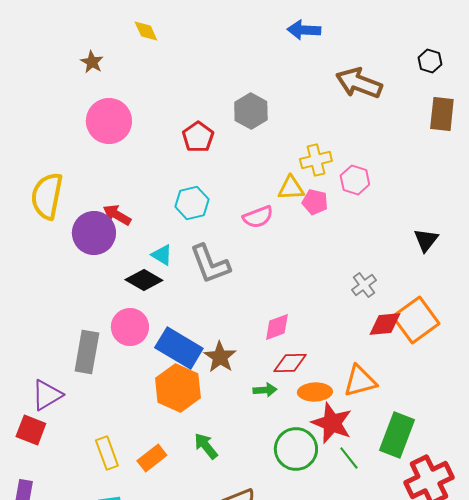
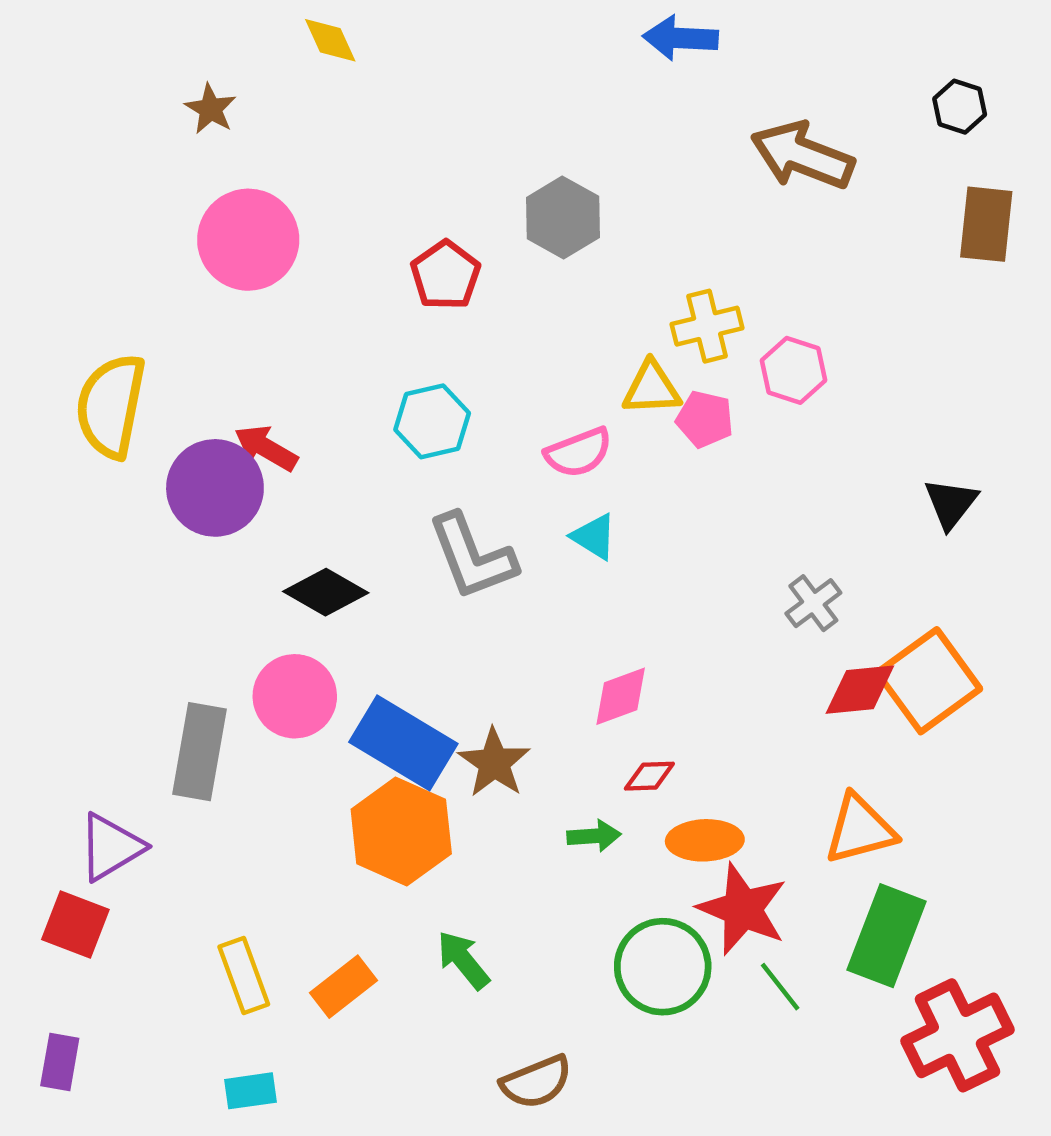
cyan triangle: (162, 255) -> (594, 537), moved
red diamond: (290, 363) -> (649, 776), size x0.7
orange triangle: (360, 381) -> (860, 829), moved

